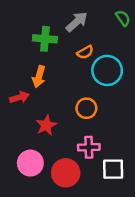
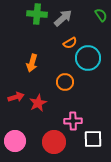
green cross: (45, 39) -> (37, 14), moved
red arrow: (19, 97) -> (16, 97), moved
orange circle: (86, 108) -> (65, 82), moved
pink circle: (30, 163) -> (15, 141), moved

